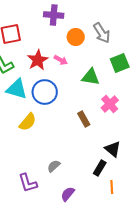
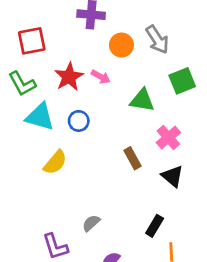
blue circle: (45, 92) -> (79, 121), size x0.6
black triangle: (113, 149) -> (173, 176), moved

